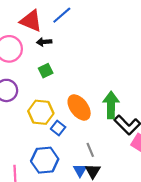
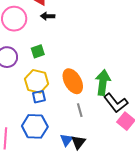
green square: (46, 71) -> (38, 51), moved
blue square: (58, 128) -> (39, 97), moved, turned 32
gray line: (90, 150) -> (80, 110), moved

